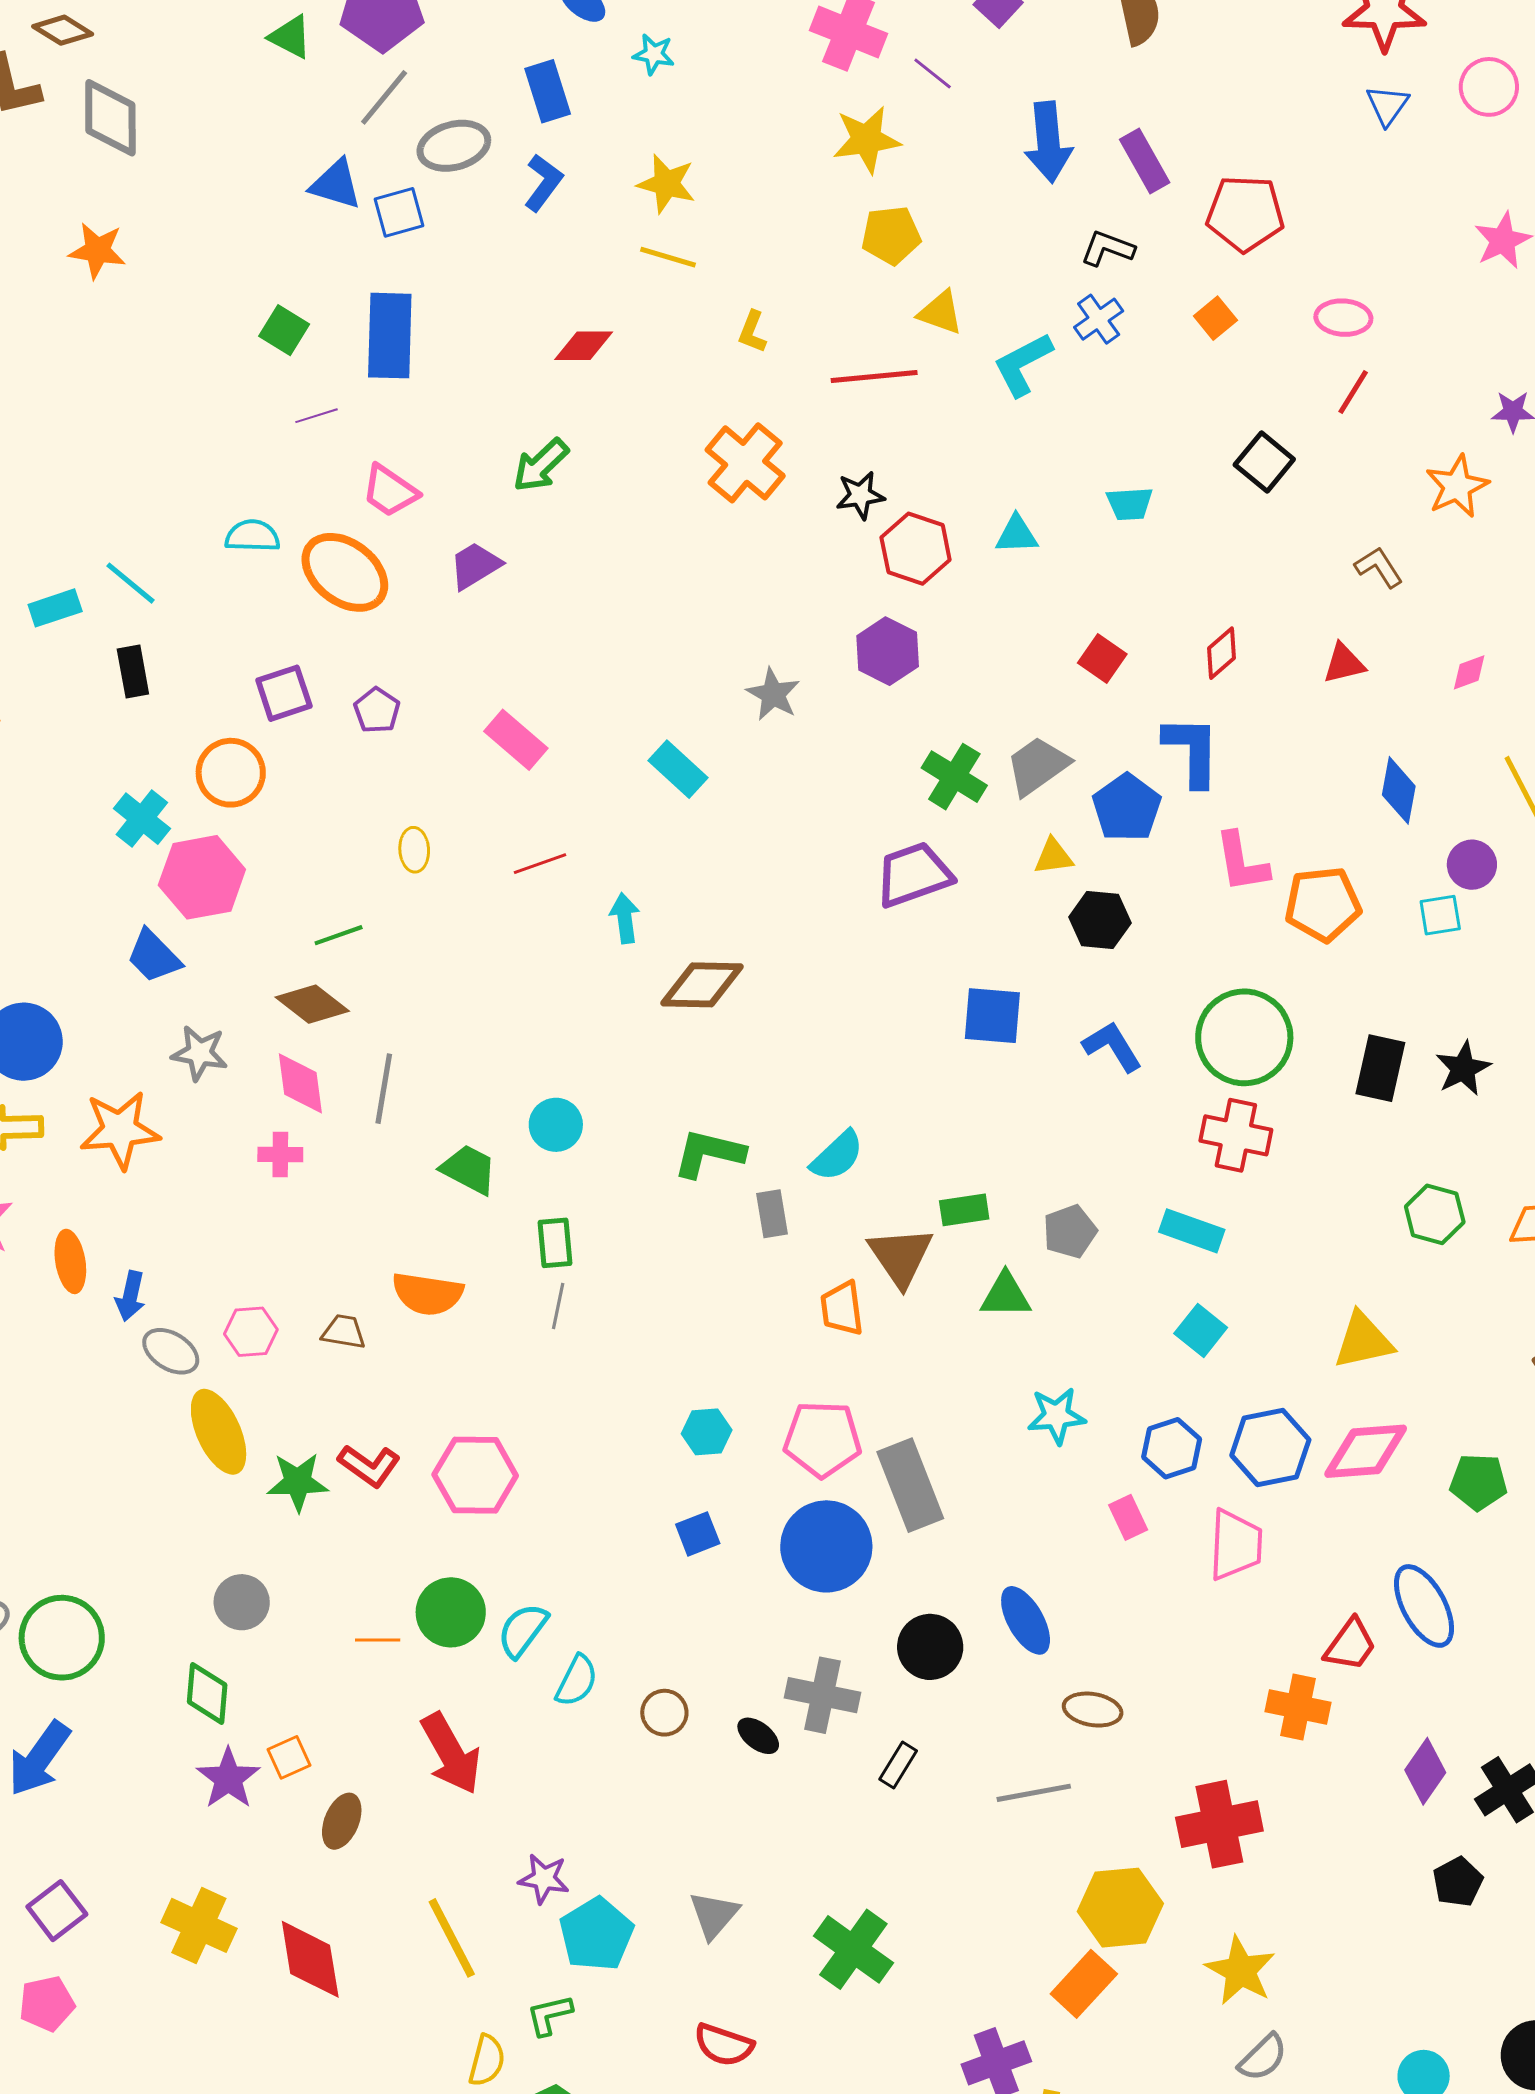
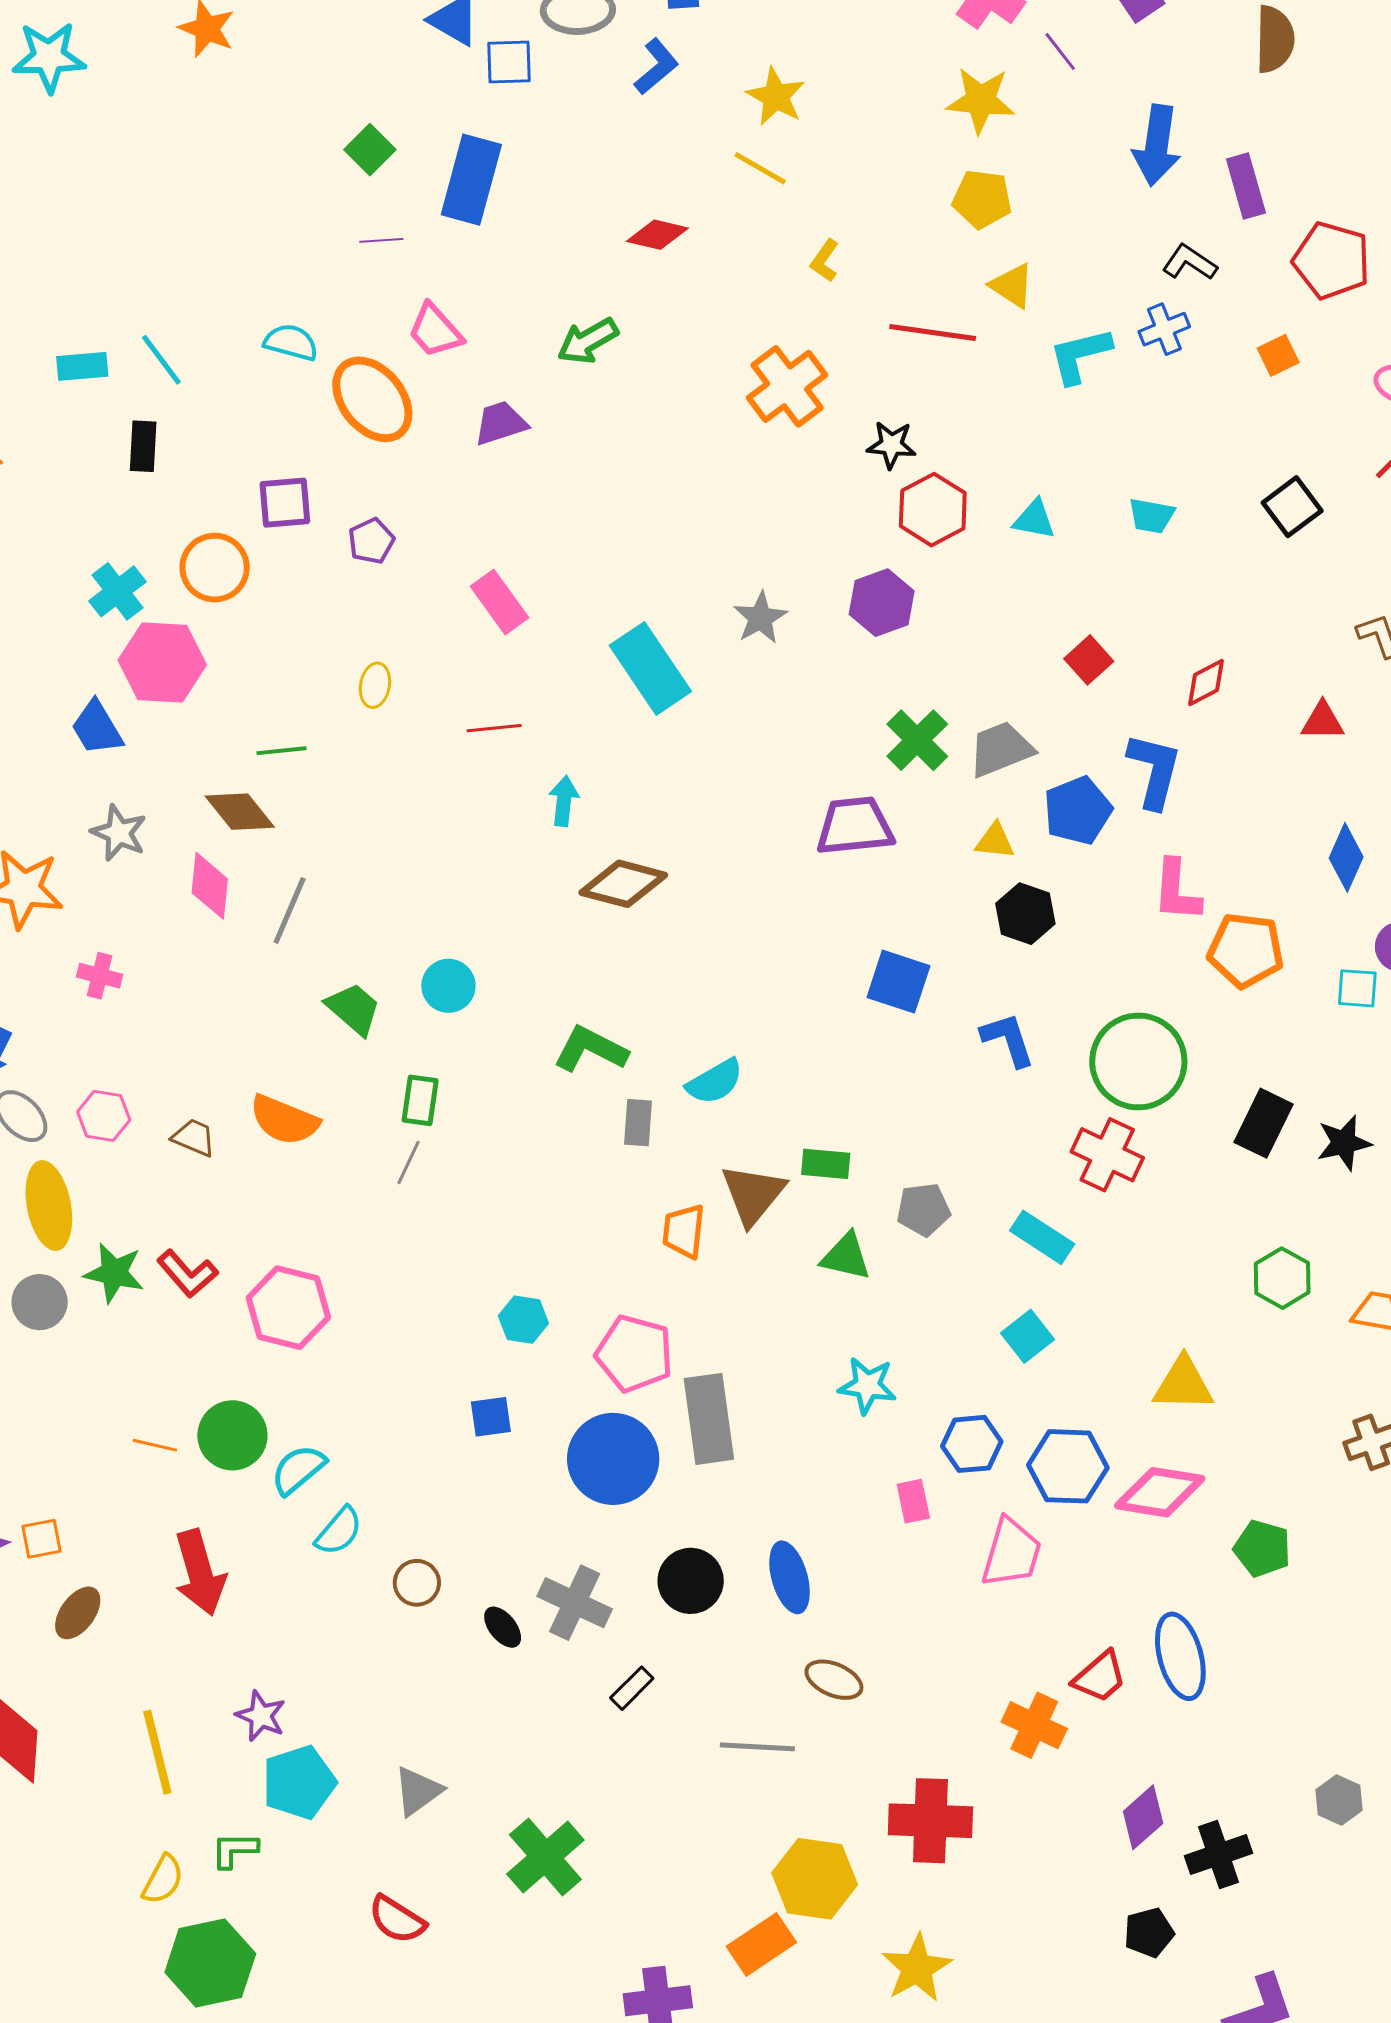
cyan rectangle: (678, 769) -> (650, 668), size x1.5
pink cross: (280, 1155) -> (100, 976), moved
gray circle: (242, 1602) -> (40, 1302), moved

